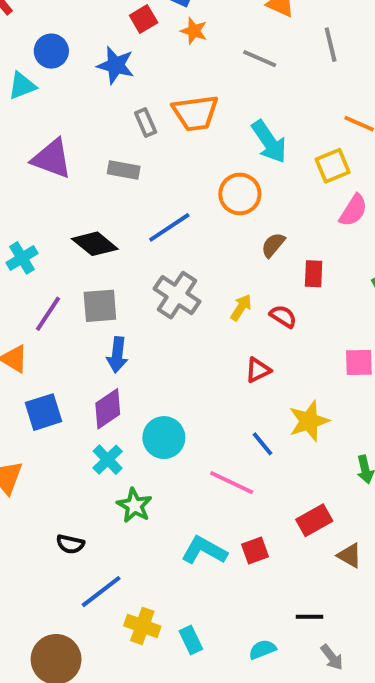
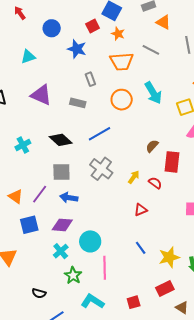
blue circle: (51, 51) -> (52, 28), moved
orange trapezoid: (195, 113) -> (122, 62), moved
orange circle: (240, 194) -> (122, 100), moved
red rectangle: (314, 274) -> (172, 162), size x1.5
purple line: (48, 314) -> (40, 194), moved
blue arrow: (117, 355) -> (69, 198), turned 90
purple diamond: (108, 409) -> (62, 225), turned 35
yellow star: (309, 421) -> (169, 257), moved
pink line: (232, 483) -> (105, 268), moved, turned 60
cyan L-shape: (204, 550) -> (92, 301), moved

